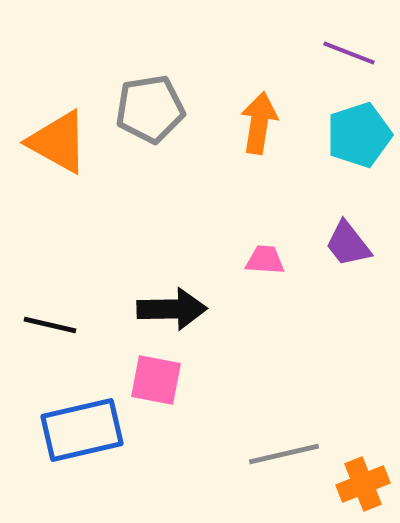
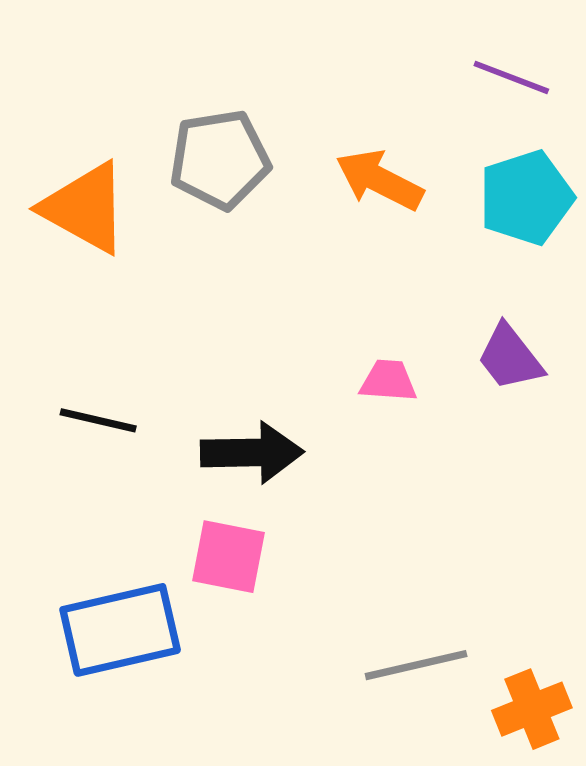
orange arrow: (259, 123) -> (379, 180), turned -72
black line: (50, 325) -> (98, 420), moved

